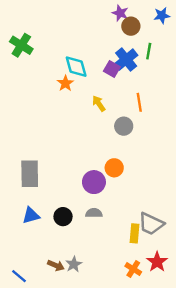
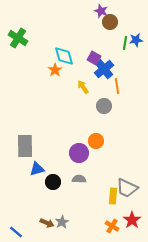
blue star: (162, 15) -> (136, 40), moved
blue cross: (126, 59) -> (104, 69), moved
blue triangle: (31, 215) -> (37, 169), moved

